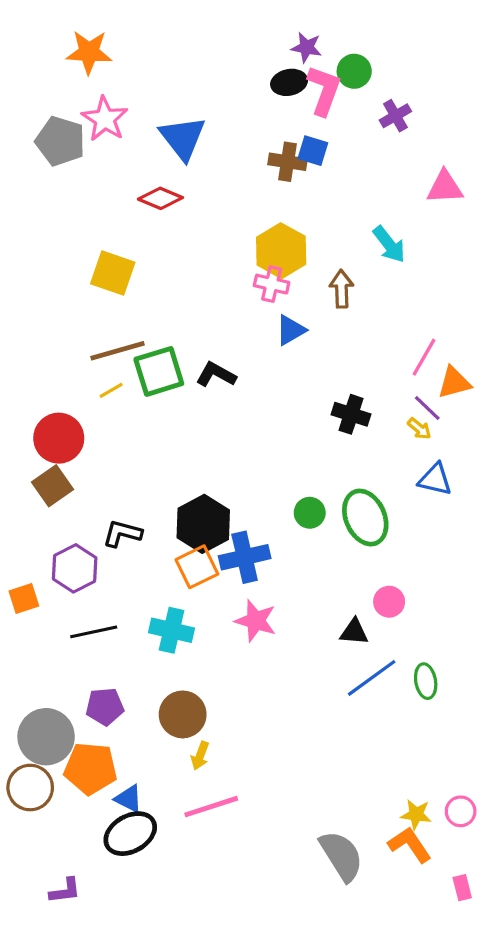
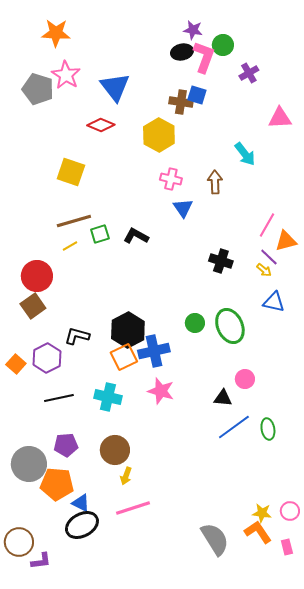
yellow hexagon: (281, 251) -> (159, 135), moved
blue triangle: (291, 330) -> (183, 208), turned -35
green square: (159, 371) -> (100, 234), size x0.6
orange square: (24, 599) -> (16, 364), moved, turned -30
brown circle: (30, 788) -> (19, 542), moved
pink rectangle: (462, 888) -> (287, 547), moved

